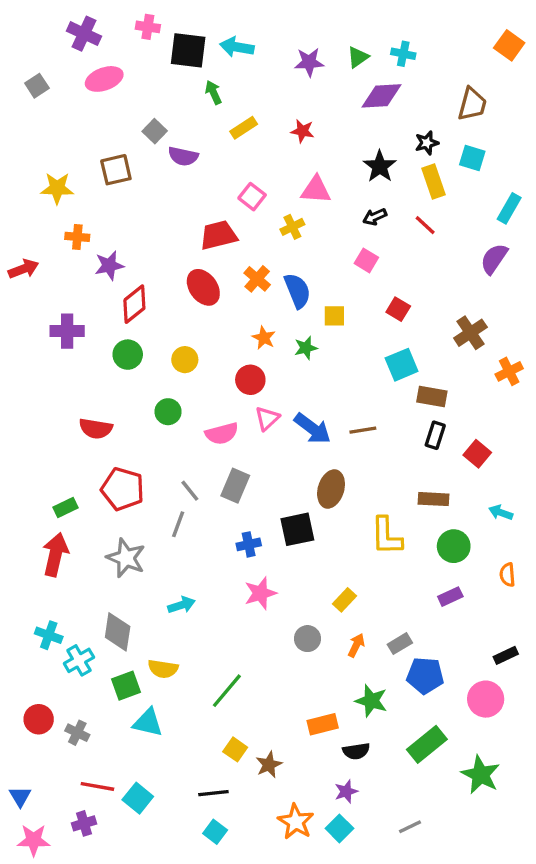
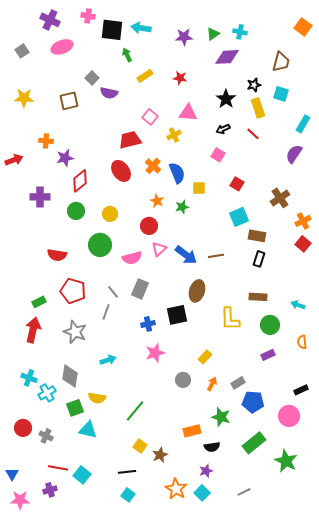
yellow star: (57, 188) -> (24, 98), moved
green circle: (168, 412) -> (100, 245), size x1.5
red square: (477, 454) -> (303, 244), moved

